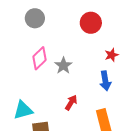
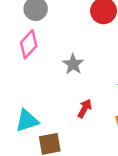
pink diamond: (39, 58) -> (29, 44), moved

